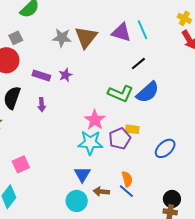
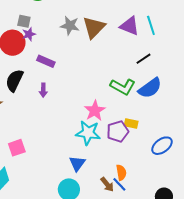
gray square: (16, 38) -> (24, 21), turned 32
purple star: (66, 75) -> (29, 34), moved
brown arrow: (101, 191) -> (107, 184), moved, turned -140

